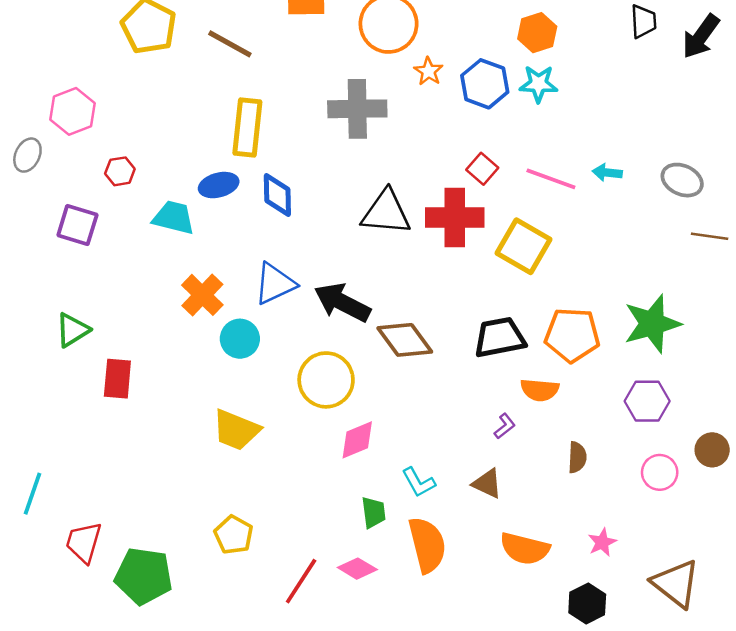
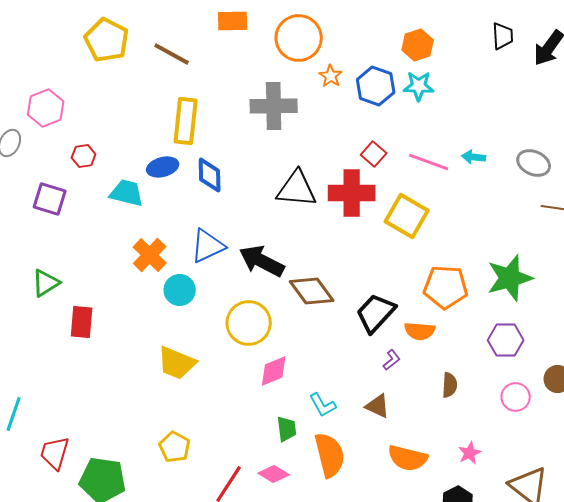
black trapezoid: (500, 337) -> (376, 313), moved, turned -36

